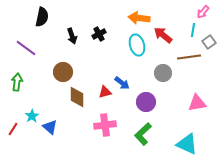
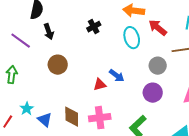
black arrow: (72, 36) -> (49, 32), moved
brown diamond: (77, 97) -> (72, 117), moved
purple circle: (146, 102) -> (153, 93), moved

